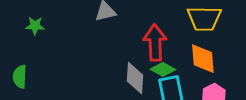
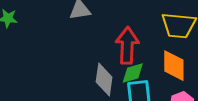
green diamond: (163, 69) -> (133, 73), turned -50

